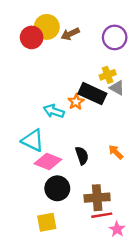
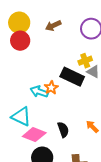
yellow circle: (47, 27) -> (19, 23), moved
red circle: (32, 37) -> (20, 41), moved
orange star: (76, 102) -> (51, 88), moved

